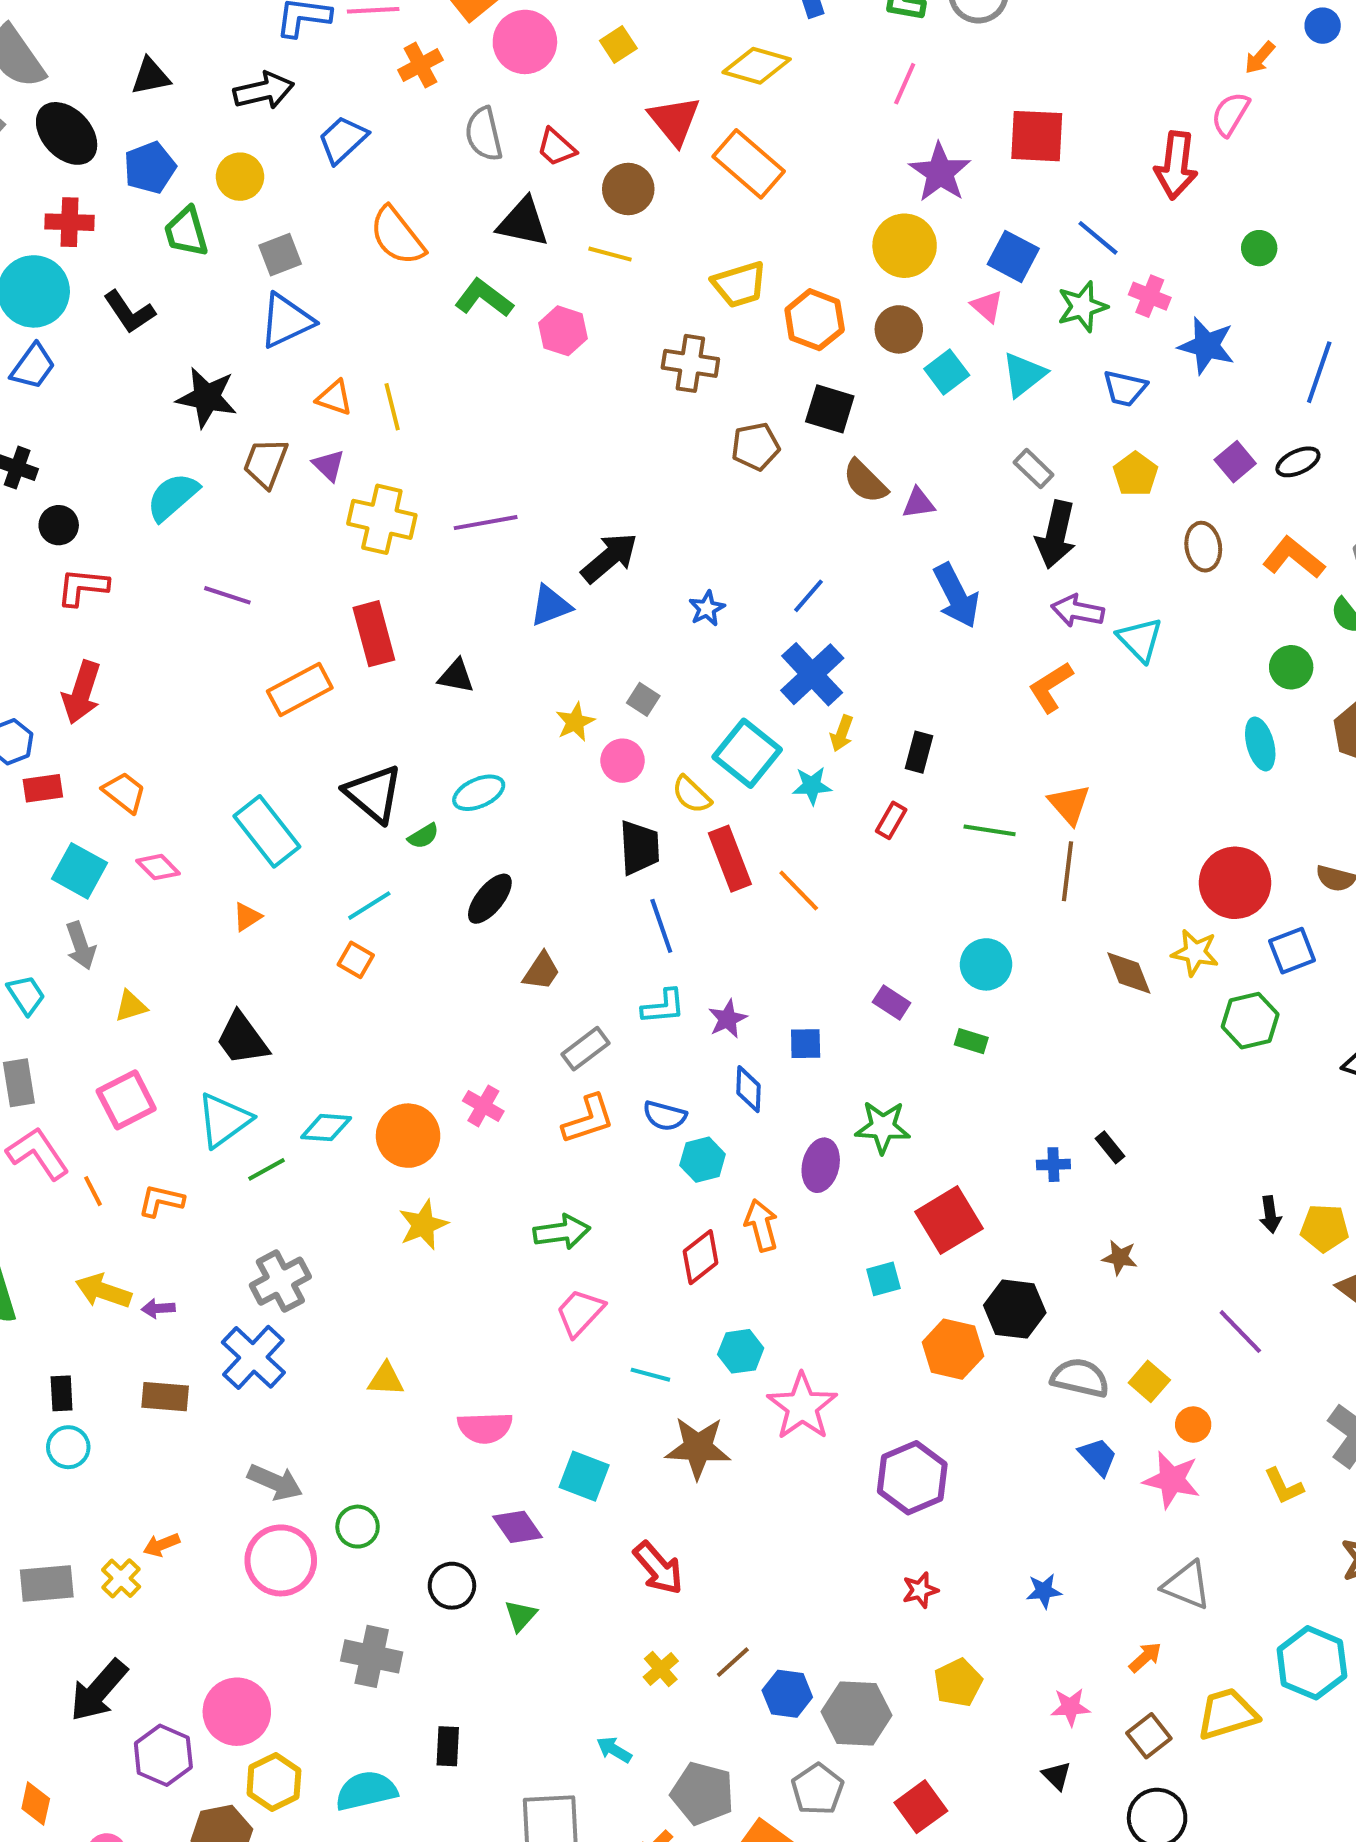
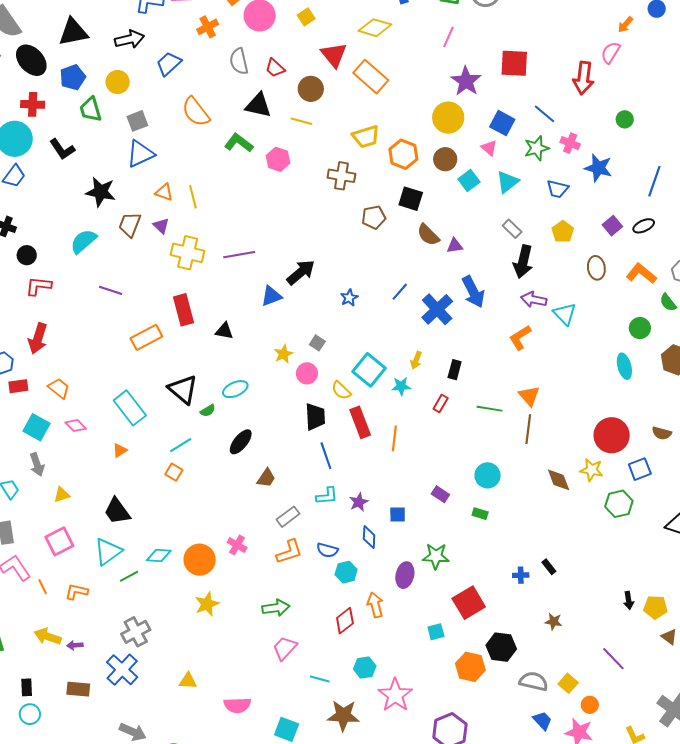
black triangle: (151, 76) -> (73, 32), size x1.5
blue cross: (812, 674) -> (437, 309), moved
orange line: (799, 891) -> (394, 438), turned 50

